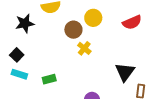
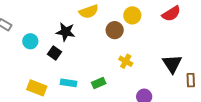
black star: (25, 23) -> (66, 32), turned 30
yellow cross: (84, 48) -> (126, 61), moved
black square: (17, 55) -> (55, 53), moved

